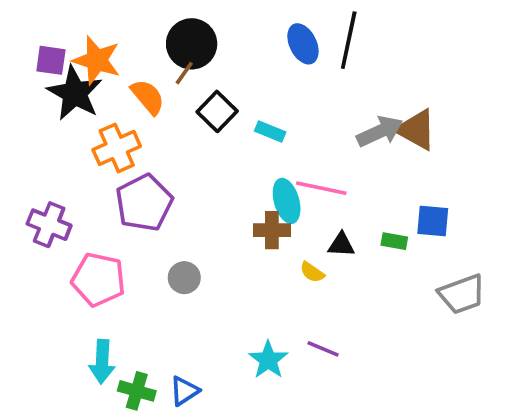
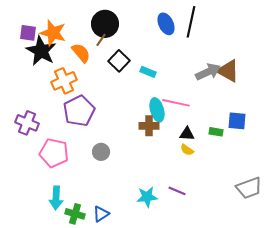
yellow semicircle: (312, 272) -> (187, 150), moved
gray trapezoid: (462, 294) -> (249, 188), moved
cyan star: (268, 360) -> (147, 197), turned 30

